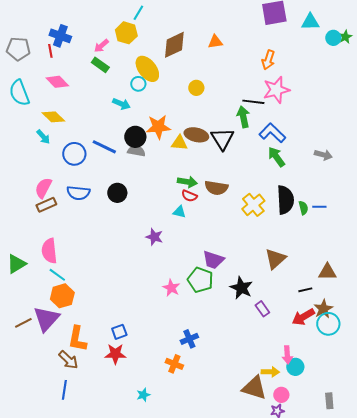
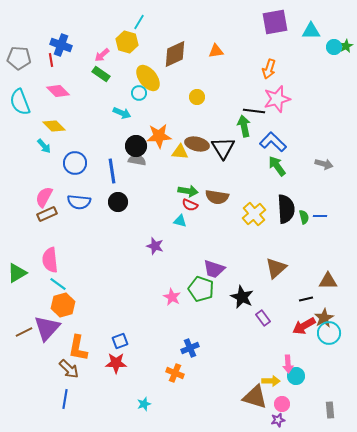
blue line: (104, 147) -> (112, 171), moved, turned 55

